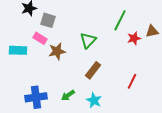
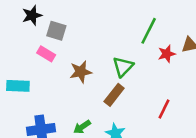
green triangle: (88, 40) -> (123, 67), moved
cyan rectangle: (18, 50) -> (18, 86), moved
brown star: (57, 51) -> (81, 72), moved

